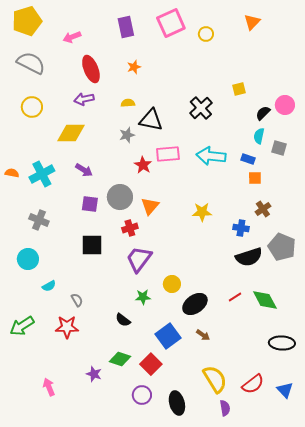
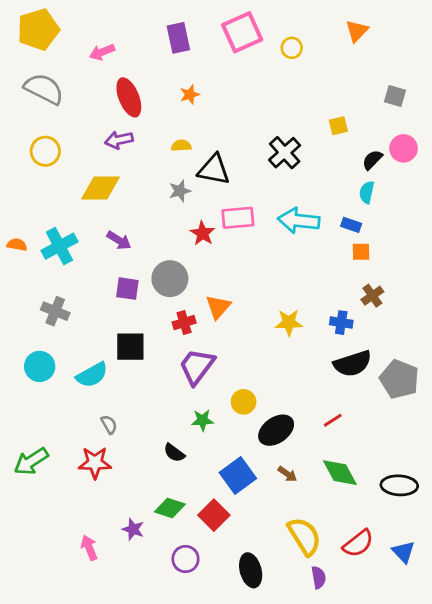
gray square: (279, 148) -> (395, 96), moved
orange triangle: (150, 206) -> (218, 307), moved
yellow star: (202, 212) -> (289, 323), moved
gray pentagon: (282, 247) -> (399, 379), moved
cyan semicircle: (49, 286) -> (92, 375), moved, size x1.6
green diamond: (265, 300) -> (340, 473), moved
pink arrow: (49, 387) -> (89, 548), moved
purple circle: (142, 395) -> (185, 559), moved

